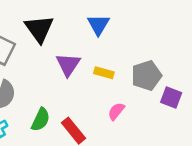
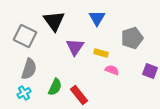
gray pentagon: (146, 76) -> (132, 38), moved
pink semicircle: (116, 111) -> (112, 70), moved, turned 72

